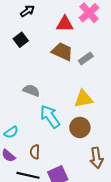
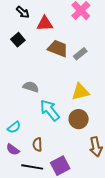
black arrow: (27, 11) -> (23, 12), turned 80
red triangle: (65, 24) -> (45, 23), moved

